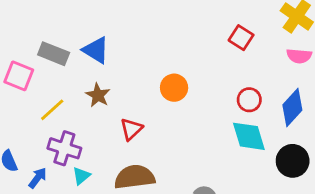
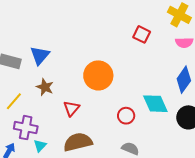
blue triangle: (96, 50) -> (40, 55), turned 45
orange circle: (174, 88) -> (98, 75), size x1.5
red circle: (249, 100) -> (126, 116), moved

